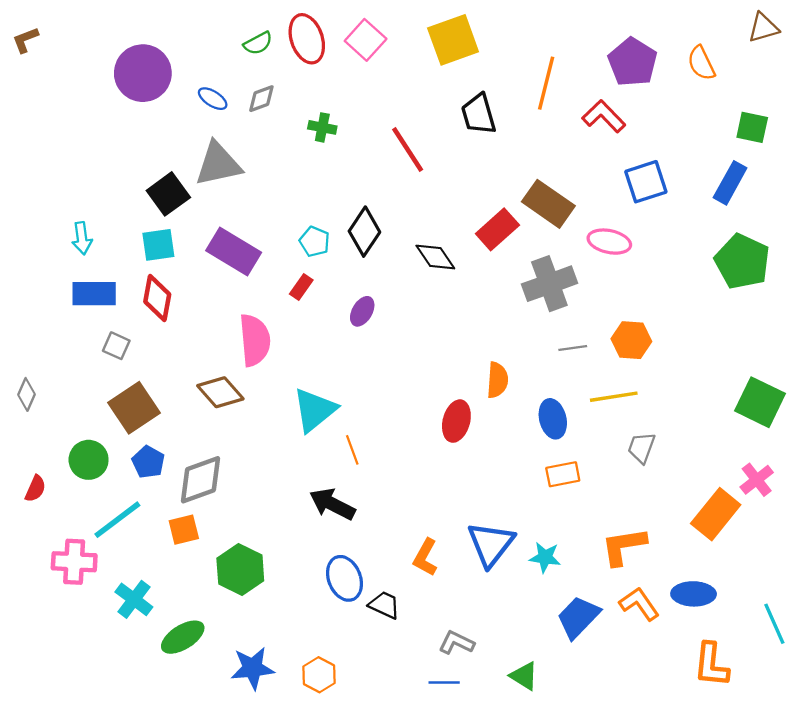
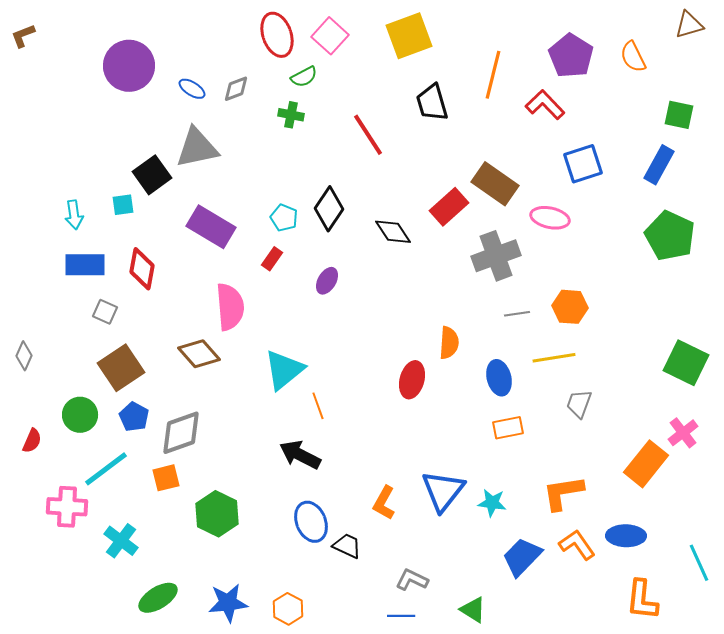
green semicircle: (258, 43) -> (304, 77), moved
cyan square: (158, 245) -> (123, 205), moved, size x0.7
green ellipse: (183, 637) -> (158, 598), moved

